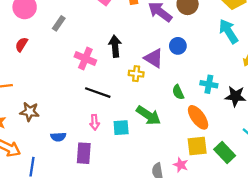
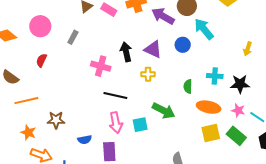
cyan arrow: (228, 31) -> (204, 29), moved
purple triangle: (154, 58) -> (153, 49), moved
green semicircle: (178, 92) -> (188, 86), turned 32
orange ellipse: (198, 117) -> (209, 107), turned -35
pink arrow: (95, 122) -> (116, 123), size x1.5
pink star: (181, 165) -> (238, 110), moved

